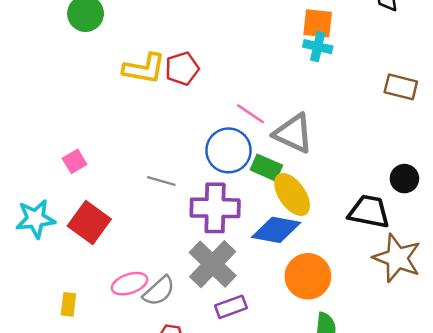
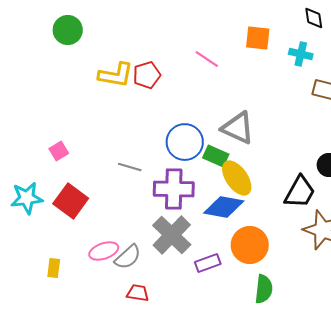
cyan cross: (318, 47) -> (301, 54), moved
pink line: (250, 114) -> (207, 59), moved
black trapezoid: (369, 212) -> (300, 192), turned 108
purple rectangle: (231, 307) -> (208, 263), moved

